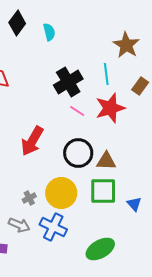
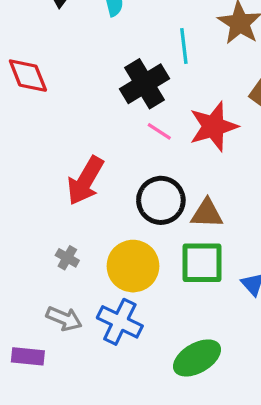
cyan line: (106, 74) -> (184, 46), moved
gray cross: (29, 198) -> (67, 258), moved, turned -32

